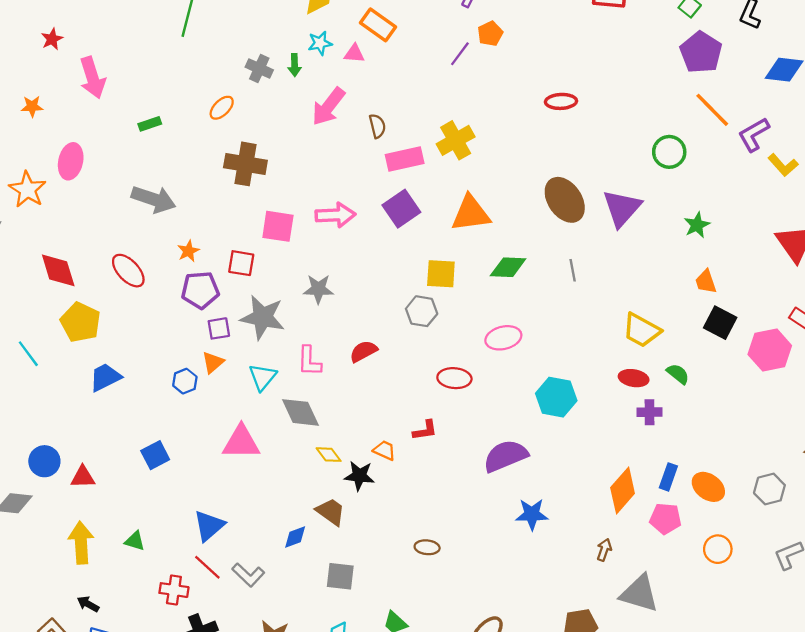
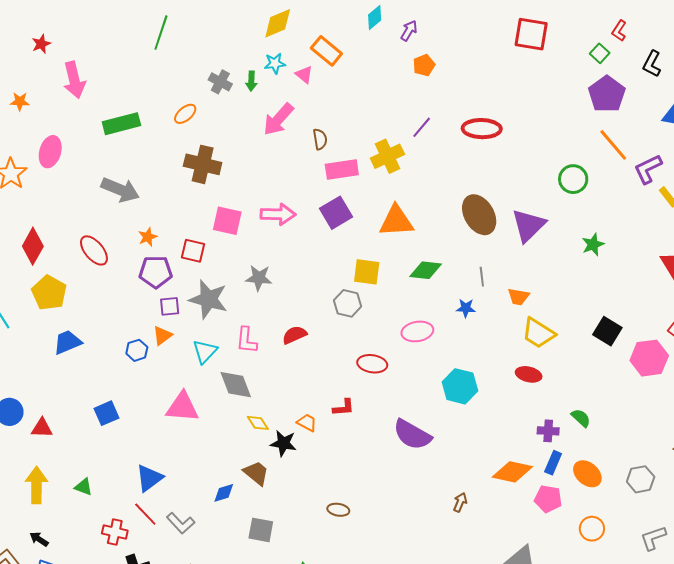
pink triangle: (354, 54) -> (304, 75), turned 30
purple line: (460, 54) -> (422, 127), moved
red ellipse: (561, 101) -> (482, 129), size x1.4
green rectangle: (150, 124) -> (121, 124), size x1.8
red diamond: (58, 270) -> (33, 246), turned 42
orange trapezoid: (706, 282) -> (518, 297), moved, turned -65
green semicircle: (678, 374) -> (581, 418), moved
purple cross: (649, 412) -> (548, 431), moved
purple semicircle: (506, 456) -> (412, 435), turned -132
orange diamond: (623, 491) -> (512, 472), turned 57
blue star: (532, 514) -> (466, 308), moved, size x0.7
brown arrow: (604, 550) -> (460, 502), moved

